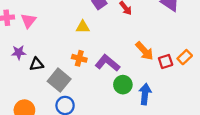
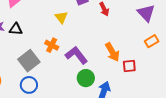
yellow triangle: (83, 27) -> (61, 17), turned 40
orange rectangle: (185, 57) -> (152, 41), moved
black triangle: (37, 64) -> (16, 29), moved

